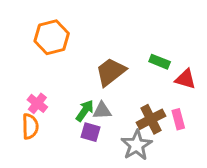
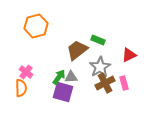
green rectangle: (160, 62) -> (98, 40), moved
red triangle: (185, 79) -> (129, 55), turned -42
purple square: (91, 132) -> (63, 92), size x1.5
gray star: (137, 145) -> (100, 67), moved

